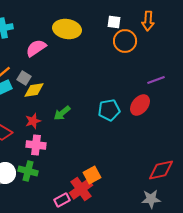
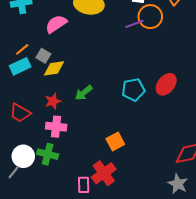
purple line: (156, 80) -> (134, 24), moved
orange square: (92, 175) -> (115, 141), moved
gray star: (151, 199) -> (178, 184), turned 30
pink rectangle: (62, 200) -> (84, 185), turned -63

